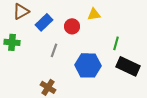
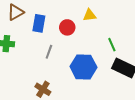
blue rectangle: (44, 22) -> (39, 23), turned -36
green line: (116, 43) -> (112, 45), turned -40

